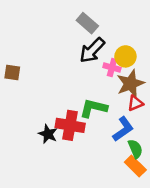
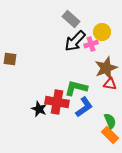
yellow circle: (125, 56) -> (102, 32), moved
pink cross: (112, 68) -> (91, 44), moved, turned -32
red triangle: (135, 103) -> (110, 84), turned 32
blue L-shape: (123, 129) -> (84, 107), moved

